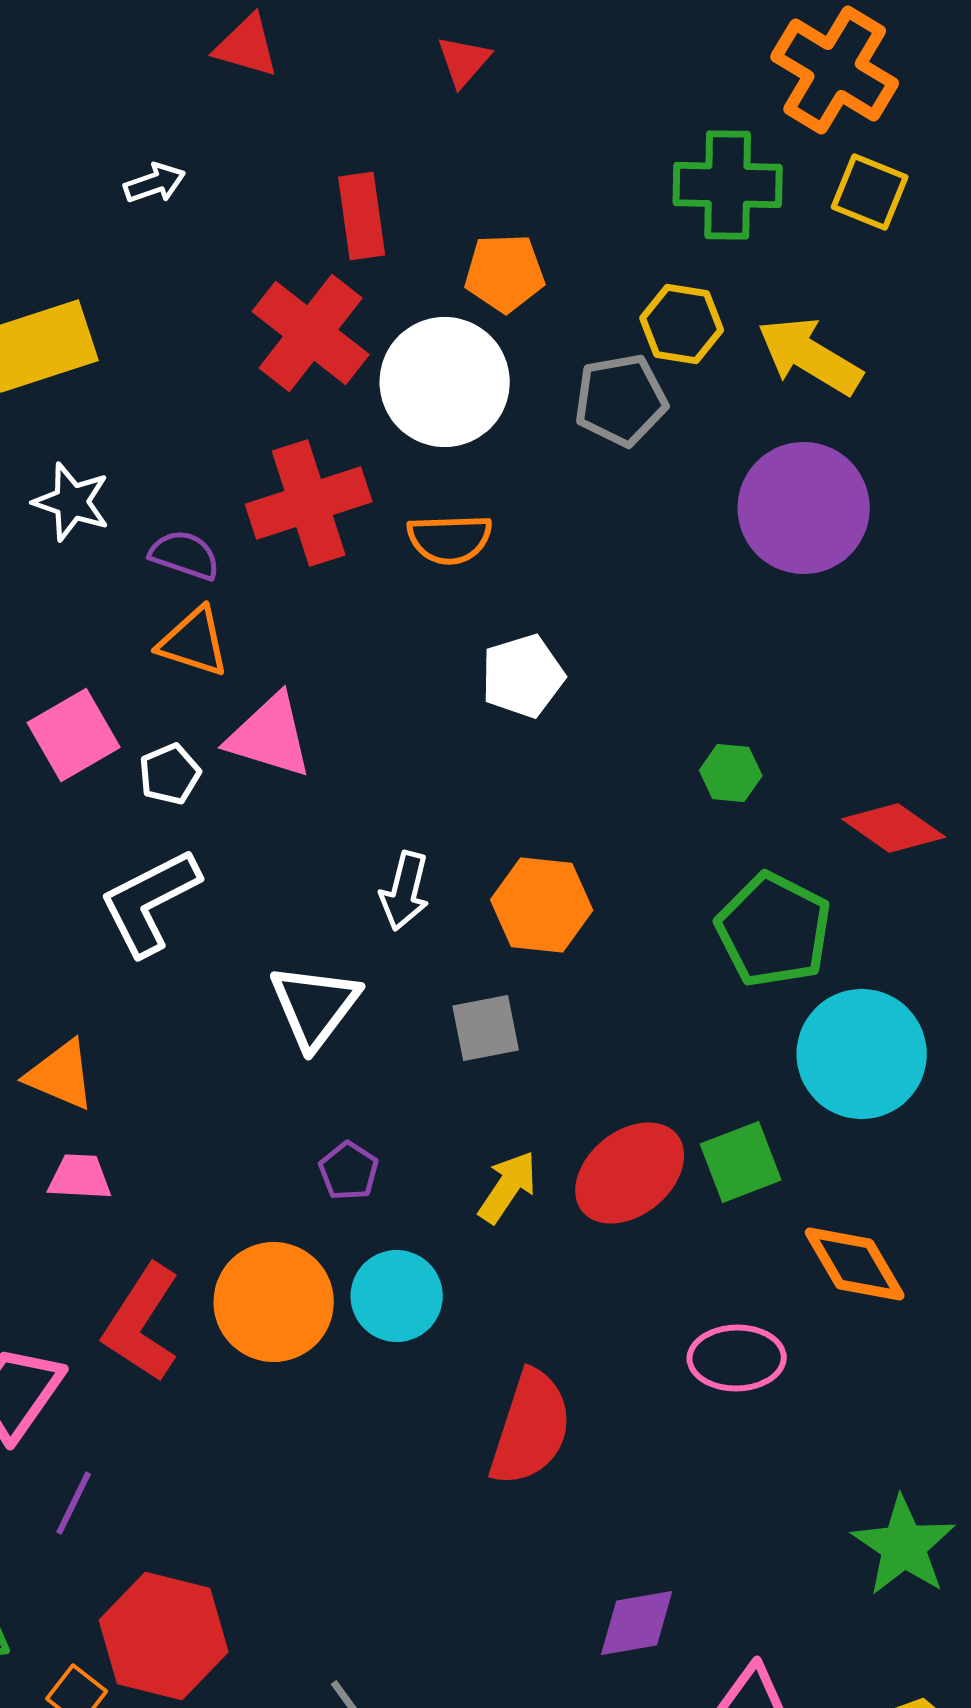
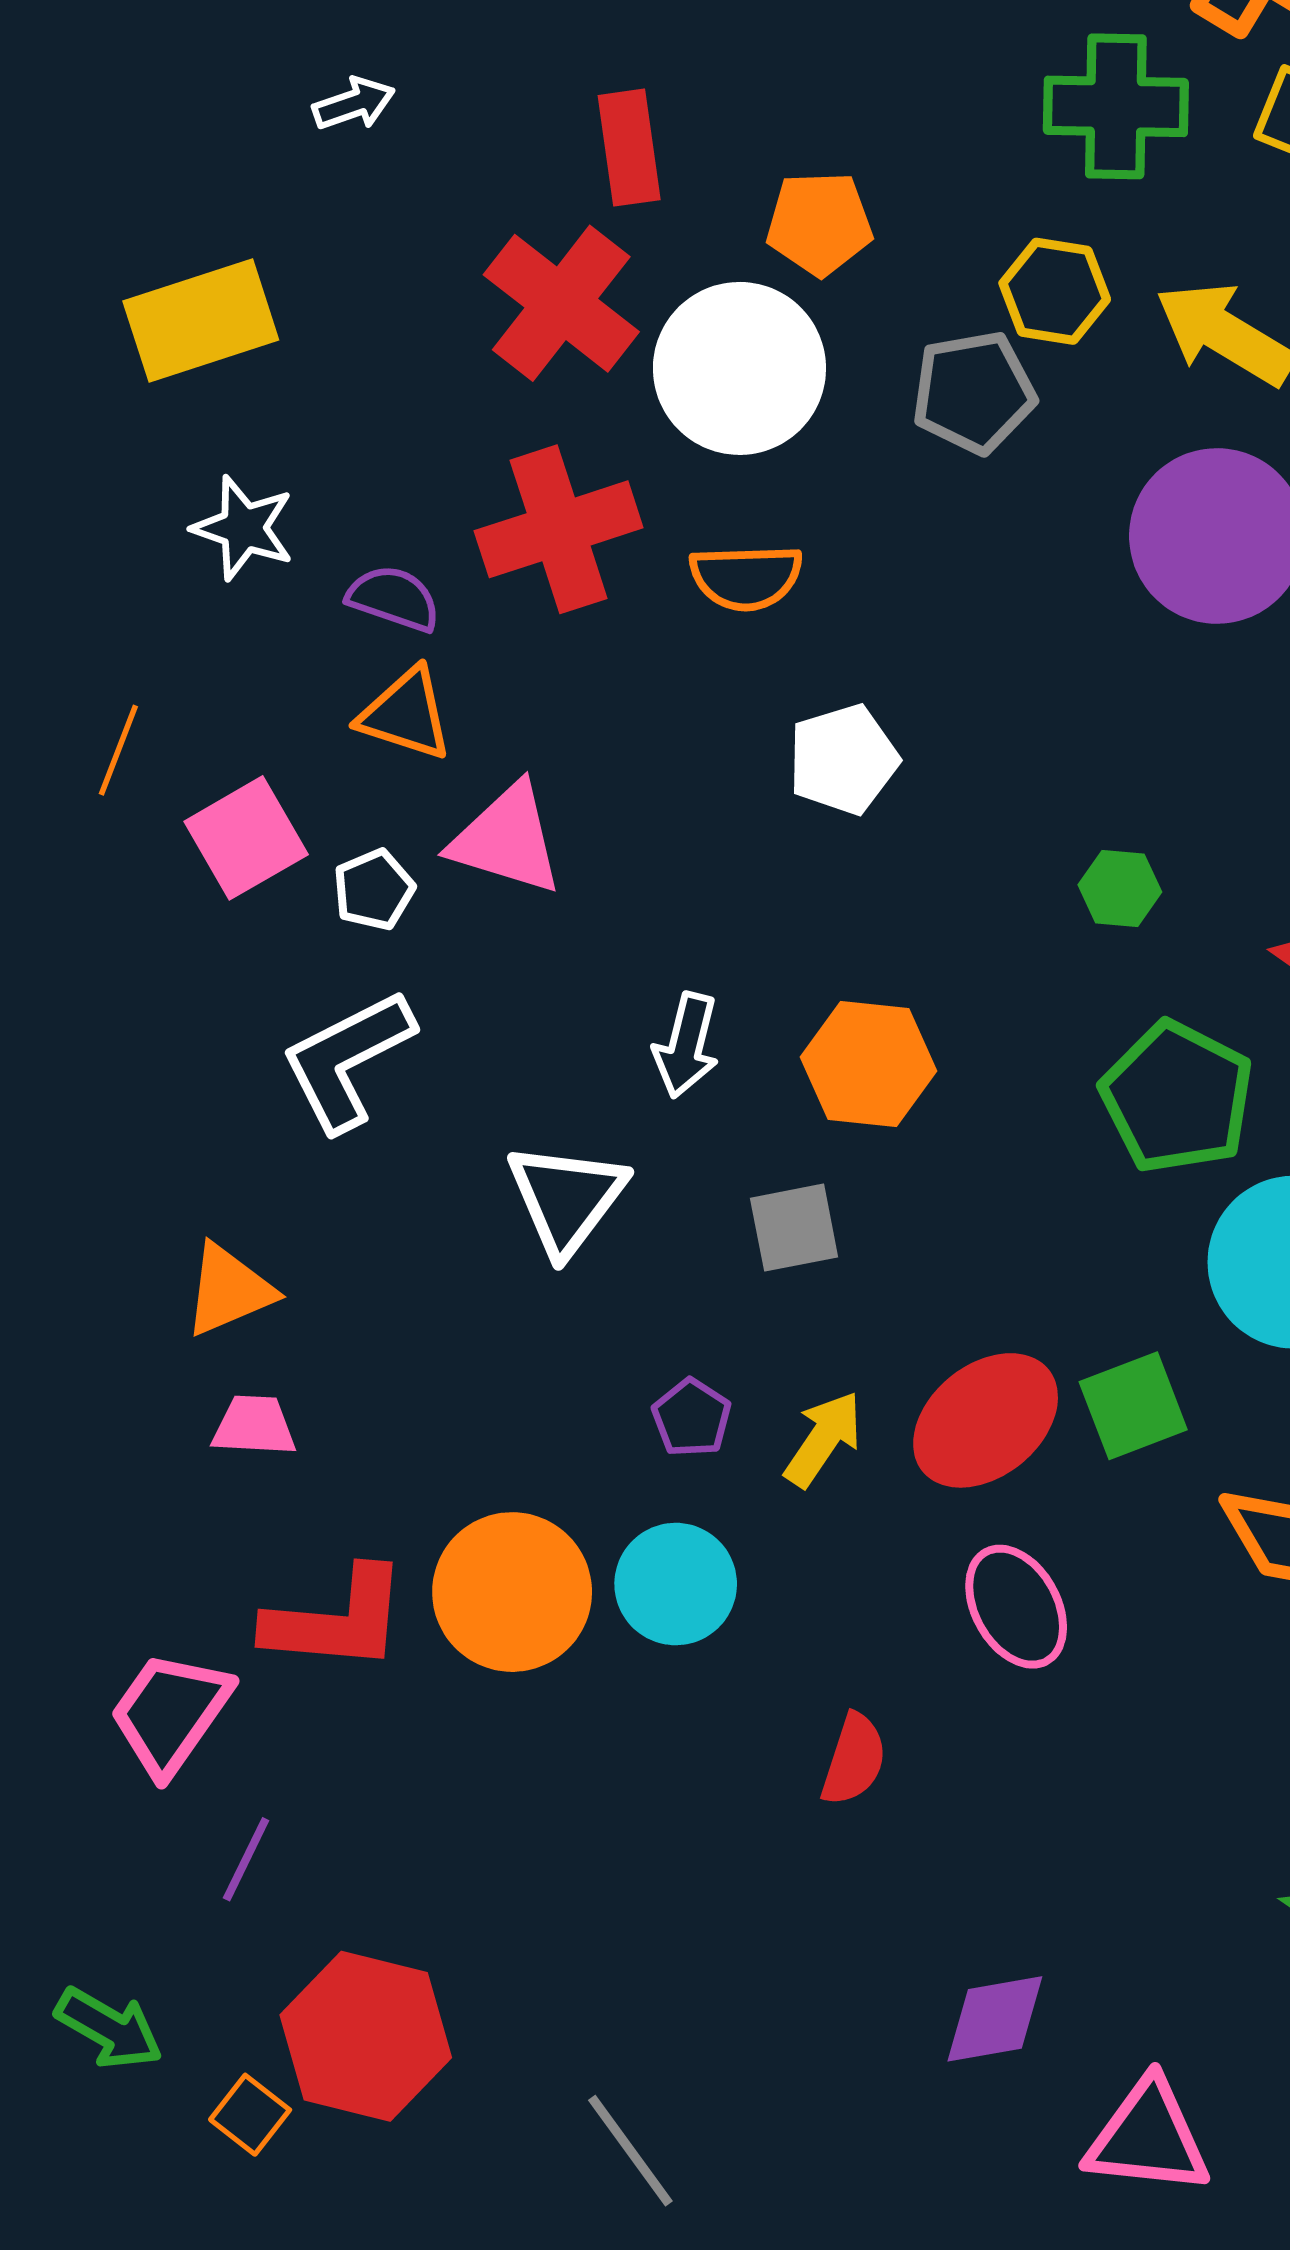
orange triangle: (61, 1075) -> (229, 1290), turned -46
purple pentagon: (349, 1171) -> (692, 1418), moved
red L-shape: (142, 1323) -> (336, 1620), turned -118
pink ellipse: (737, 1358) -> (1016, 1607), moved, turned 62
red semicircle: (531, 1428) -> (854, 1760), size x0.6

